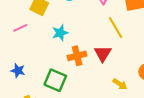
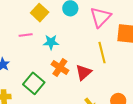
pink line: (20, 28) -> (26, 35), moved
orange cross: (77, 56) -> (60, 67), turned 30

